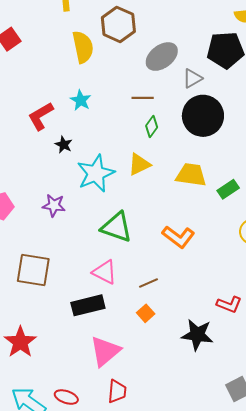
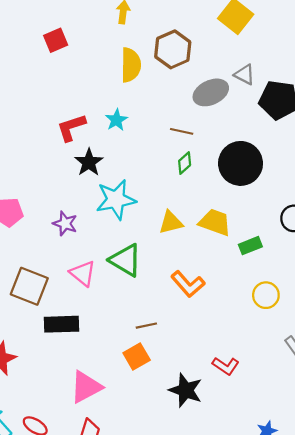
gray triangle: (192, 78) -> (245, 75), moved, turned 45
black star: (64, 145) -> (89, 162), size x1.5
yellow triangle: (139, 164) -> (171, 222), moved
pink triangle: (105, 272) -> (83, 273), moved
black rectangle: (88, 305) -> (62, 324), moved
orange square: (146, 313) -> (137, 356), size x1.4

